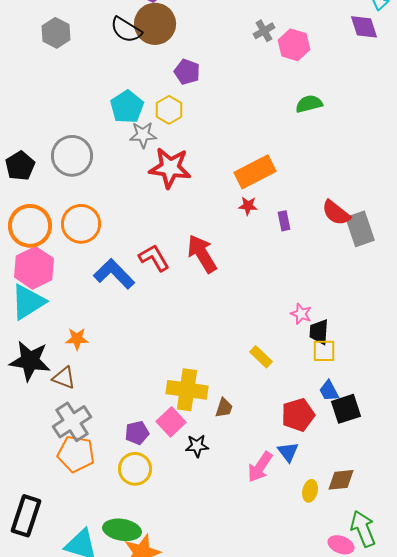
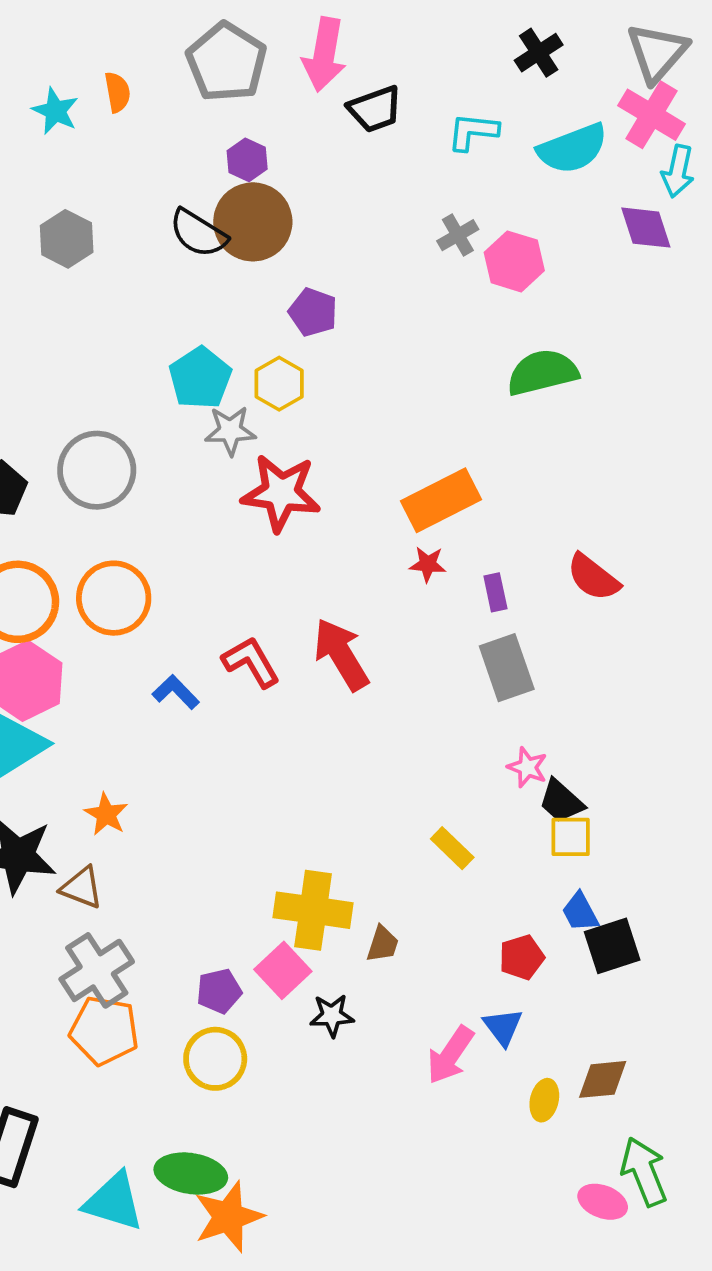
green semicircle: (309, 104) -> (542, 372), size x1.4
gray rectangle: (360, 229) -> (507, 668), moved
blue L-shape: (114, 274) -> (176, 692), size x0.6
black trapezoid: (319, 332) -> (561, 801), turned -52
orange star: (77, 339) -> (106, 814), turned 30
red pentagon: (298, 415) -> (522, 957), size x0.7

